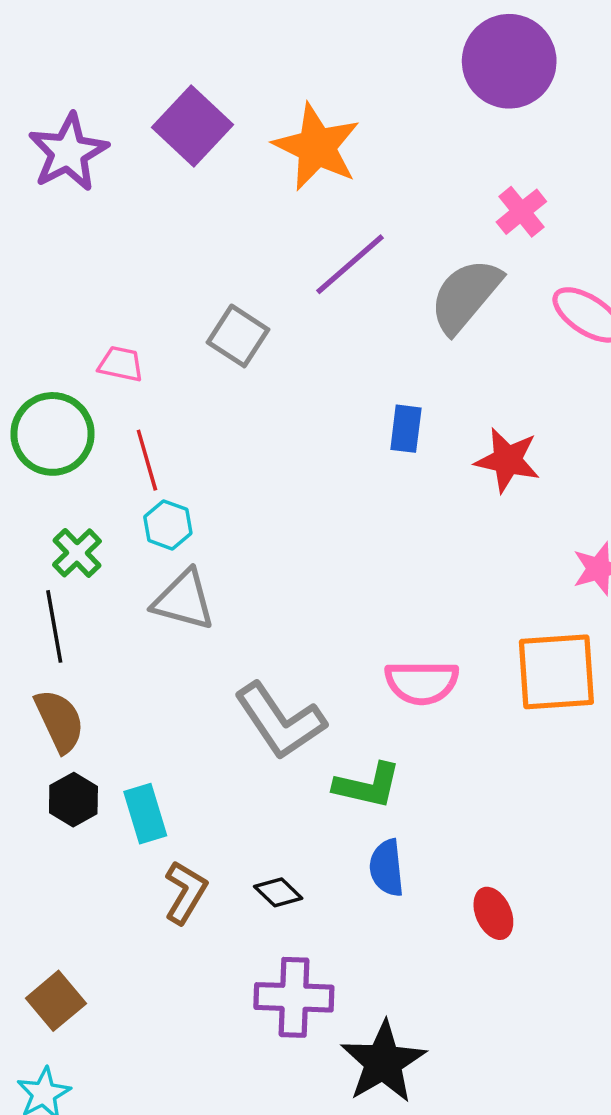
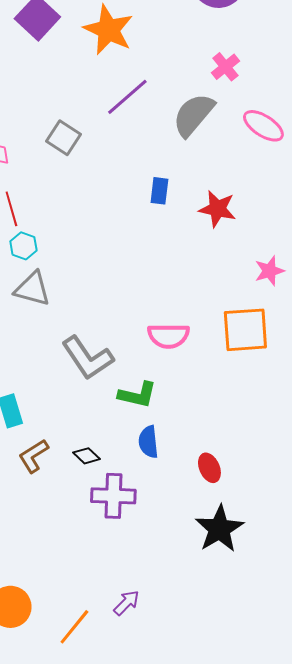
brown L-shape: (185, 892) -> (33, 456), turned -153
purple cross: (294, 997) -> (113, 496), moved
black star: (383, 1062) -> (219, 529), moved

